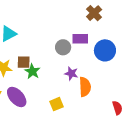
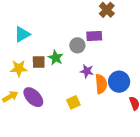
blue circle: (105, 50) -> (119, 82), moved
green star: (32, 71) -> (56, 58), moved

